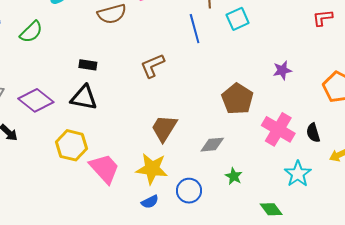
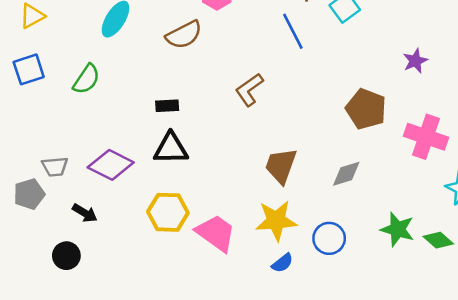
green star: (234, 176) -> (397, 229), moved, size x1.5

